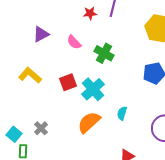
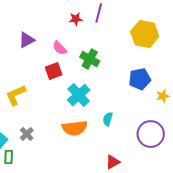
yellow L-shape: (30, 75) -> (16, 95), moved, turned -65
red square: (68, 82) -> (54, 71), moved
orange semicircle: (89, 122) -> (75, 128), turned -145

